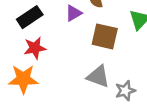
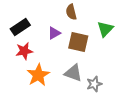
purple triangle: (74, 13) -> (54, 33), moved
orange star: (23, 79) -> (38, 75), moved, turned -30

